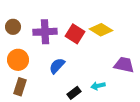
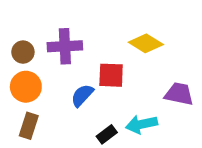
brown circle: (13, 27) -> (23, 52), moved
red square: (75, 34) -> (111, 75), moved, turned -30
cyan arrow: (98, 86) -> (141, 124), size x1.5

